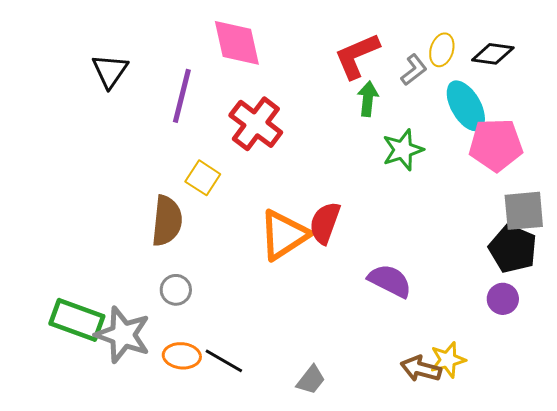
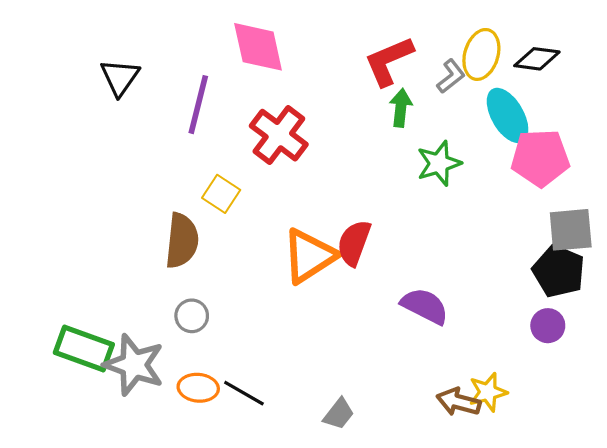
yellow ellipse: (442, 50) -> (481, 54), size x1.4

